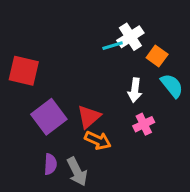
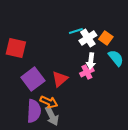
white cross: (130, 37) -> (88, 38), moved
pink cross: (144, 124) -> (87, 72), moved
orange arrow: (98, 140) -> (49, 102), moved
purple semicircle: (50, 164) -> (34, 111), size x1.6

